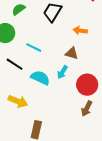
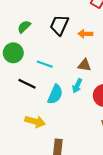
orange arrow: (80, 30) -> (85, 34), moved
cyan semicircle: (40, 78) -> (55, 94), turned 96

